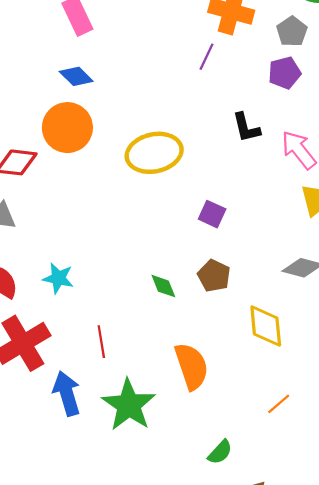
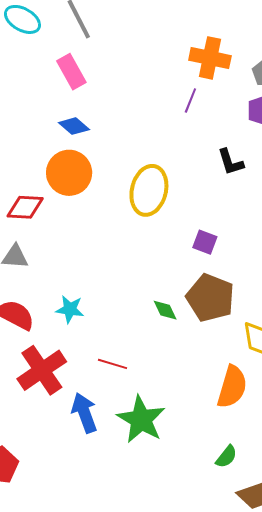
yellow ellipse: (154, 153) -> (149, 190), turned -60
brown pentagon: (214, 276) -> (210, 298), size x1.6
red line: (101, 342) -> (113, 364), turned -60
orange semicircle: (192, 366) -> (232, 387), moved, turned 39

